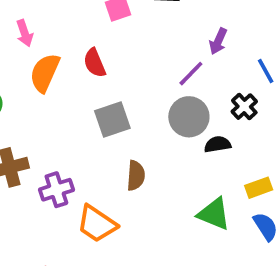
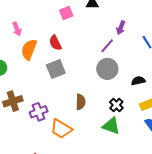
black cross: (244, 107) -> (116, 105), moved
gray square: (112, 119) -> (56, 69), moved
black semicircle: (217, 144) -> (138, 81), moved
green triangle: (214, 214) -> (111, 126), moved

